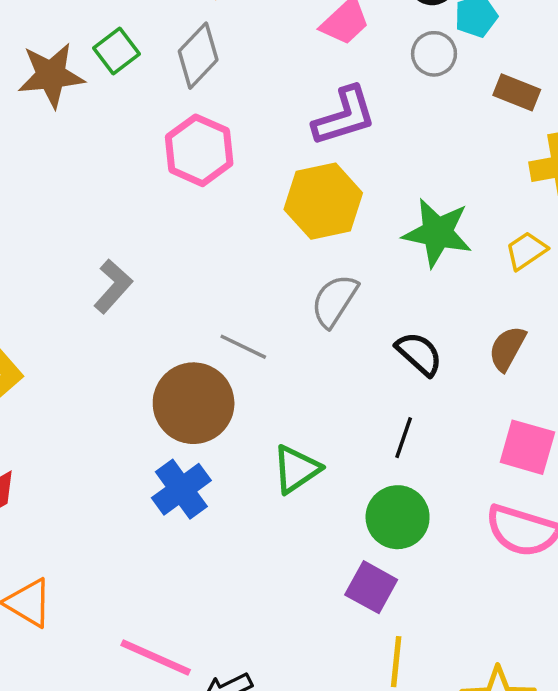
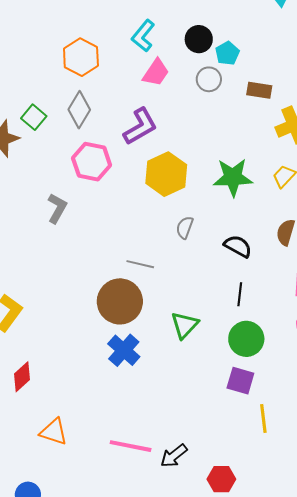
purple L-shape: (344, 116) -> (140, 126), moved
gray L-shape: (113, 286) -> (57, 208), moved
gray semicircle: (334, 301) -> (185, 228), size x0.7

